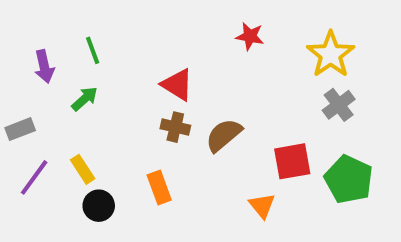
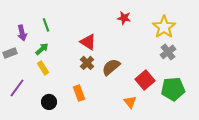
brown cross: (175, 127) -> (87, 63), turned 32
gray rectangle: (20, 129) -> (10, 53), moved
red square: (292, 161) -> (145, 80), turned -30
yellow rectangle: (83, 169) -> (43, 68), moved
green pentagon: (349, 179) -> (173, 89), turned -30

